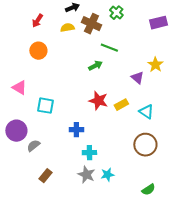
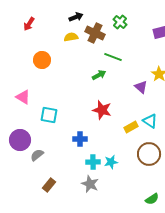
red arrow: (37, 21) -> (29, 24), moved
yellow rectangle: (121, 105) -> (131, 127), moved
cyan star: (107, 175) -> (111, 162), moved

